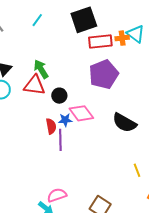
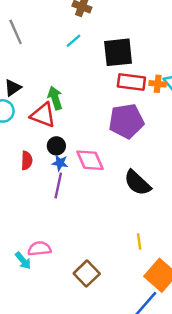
cyan line: (37, 20) -> (73, 41), moved
black circle: (59, 96) -> (56, 146), moved
blue star: (65, 120) -> (60, 163), moved
red semicircle: (51, 126) -> (27, 160), moved

